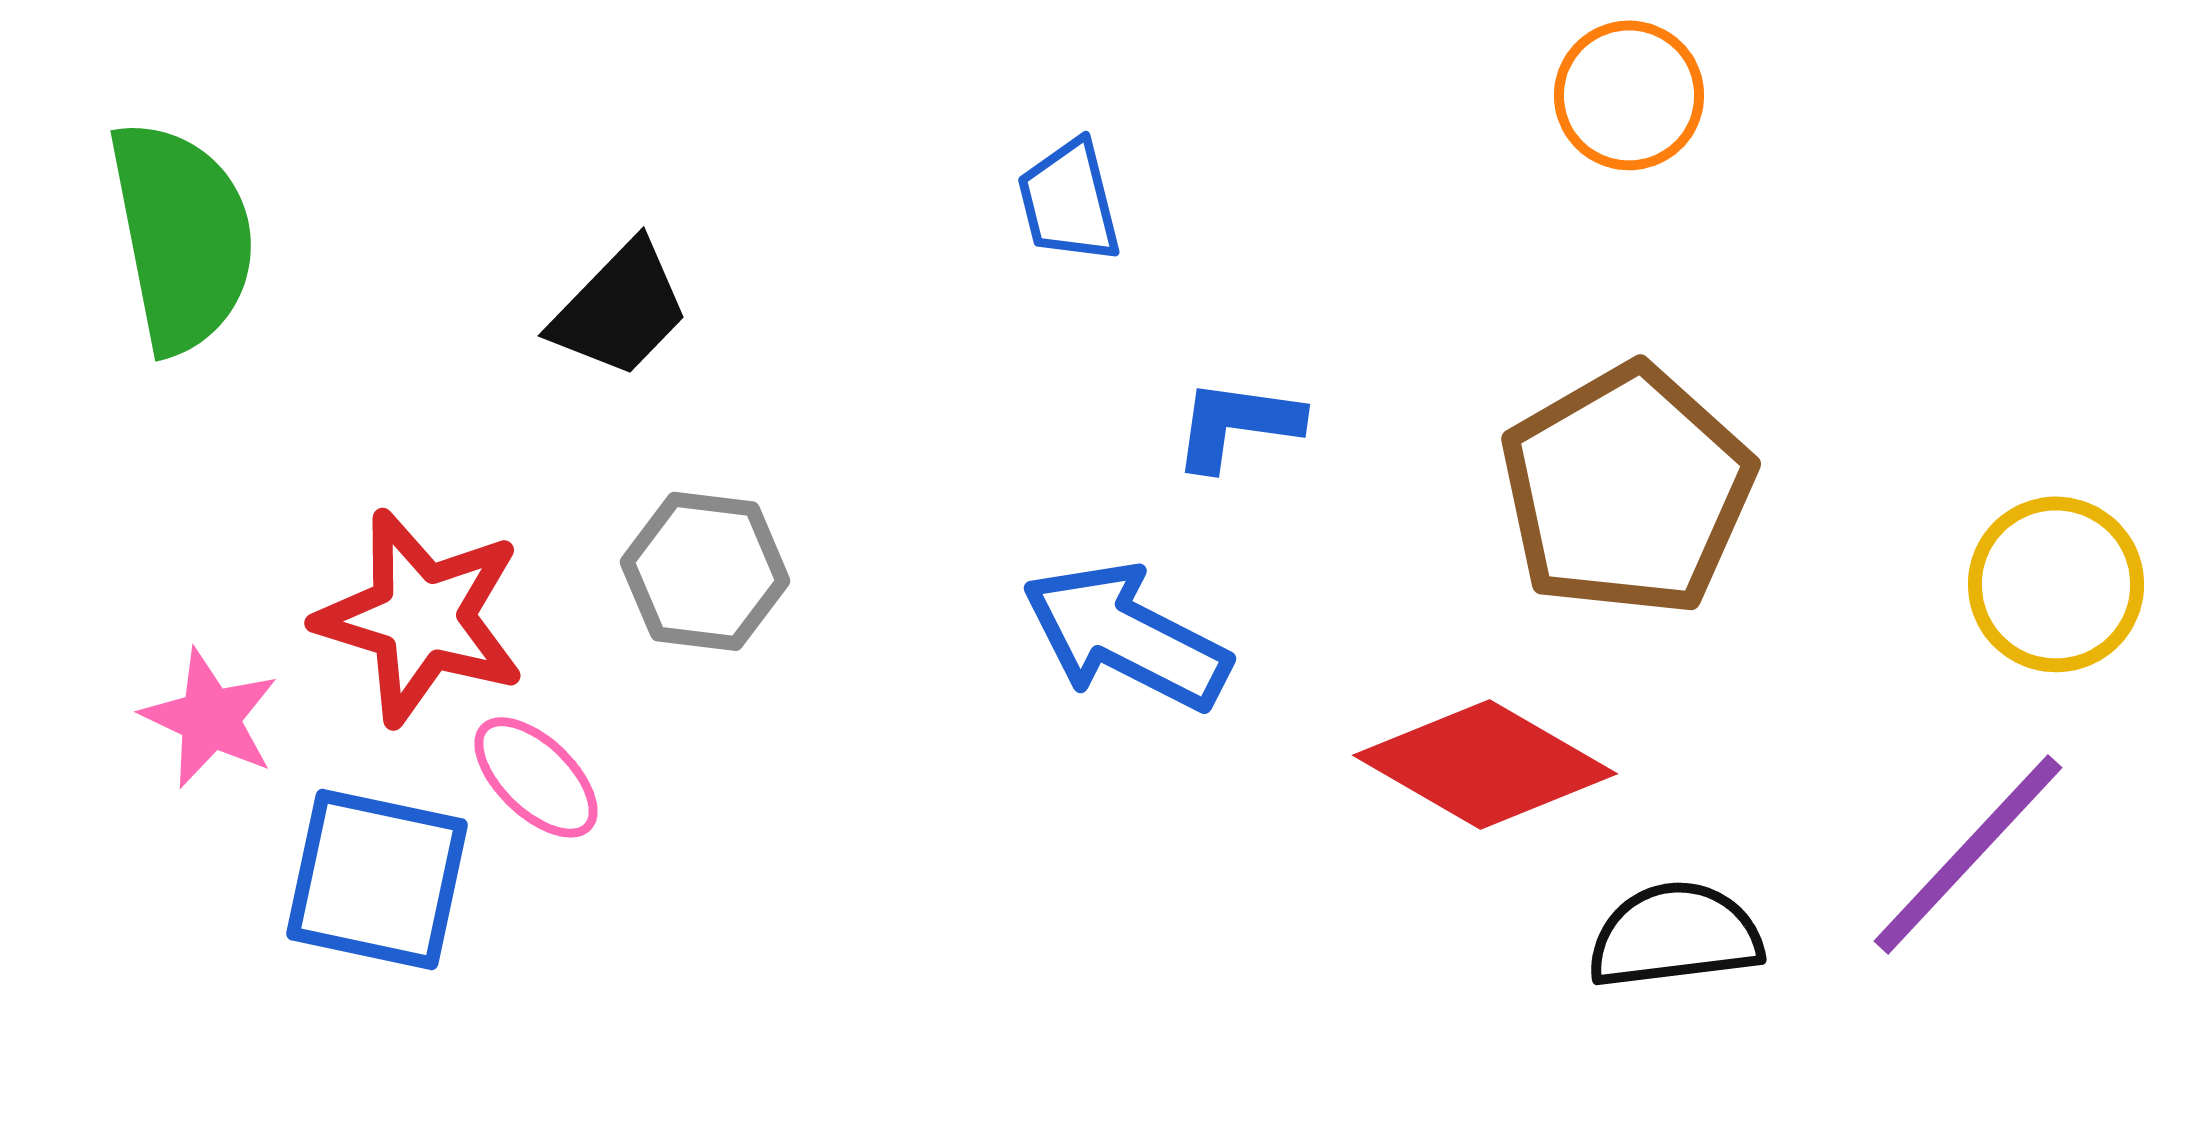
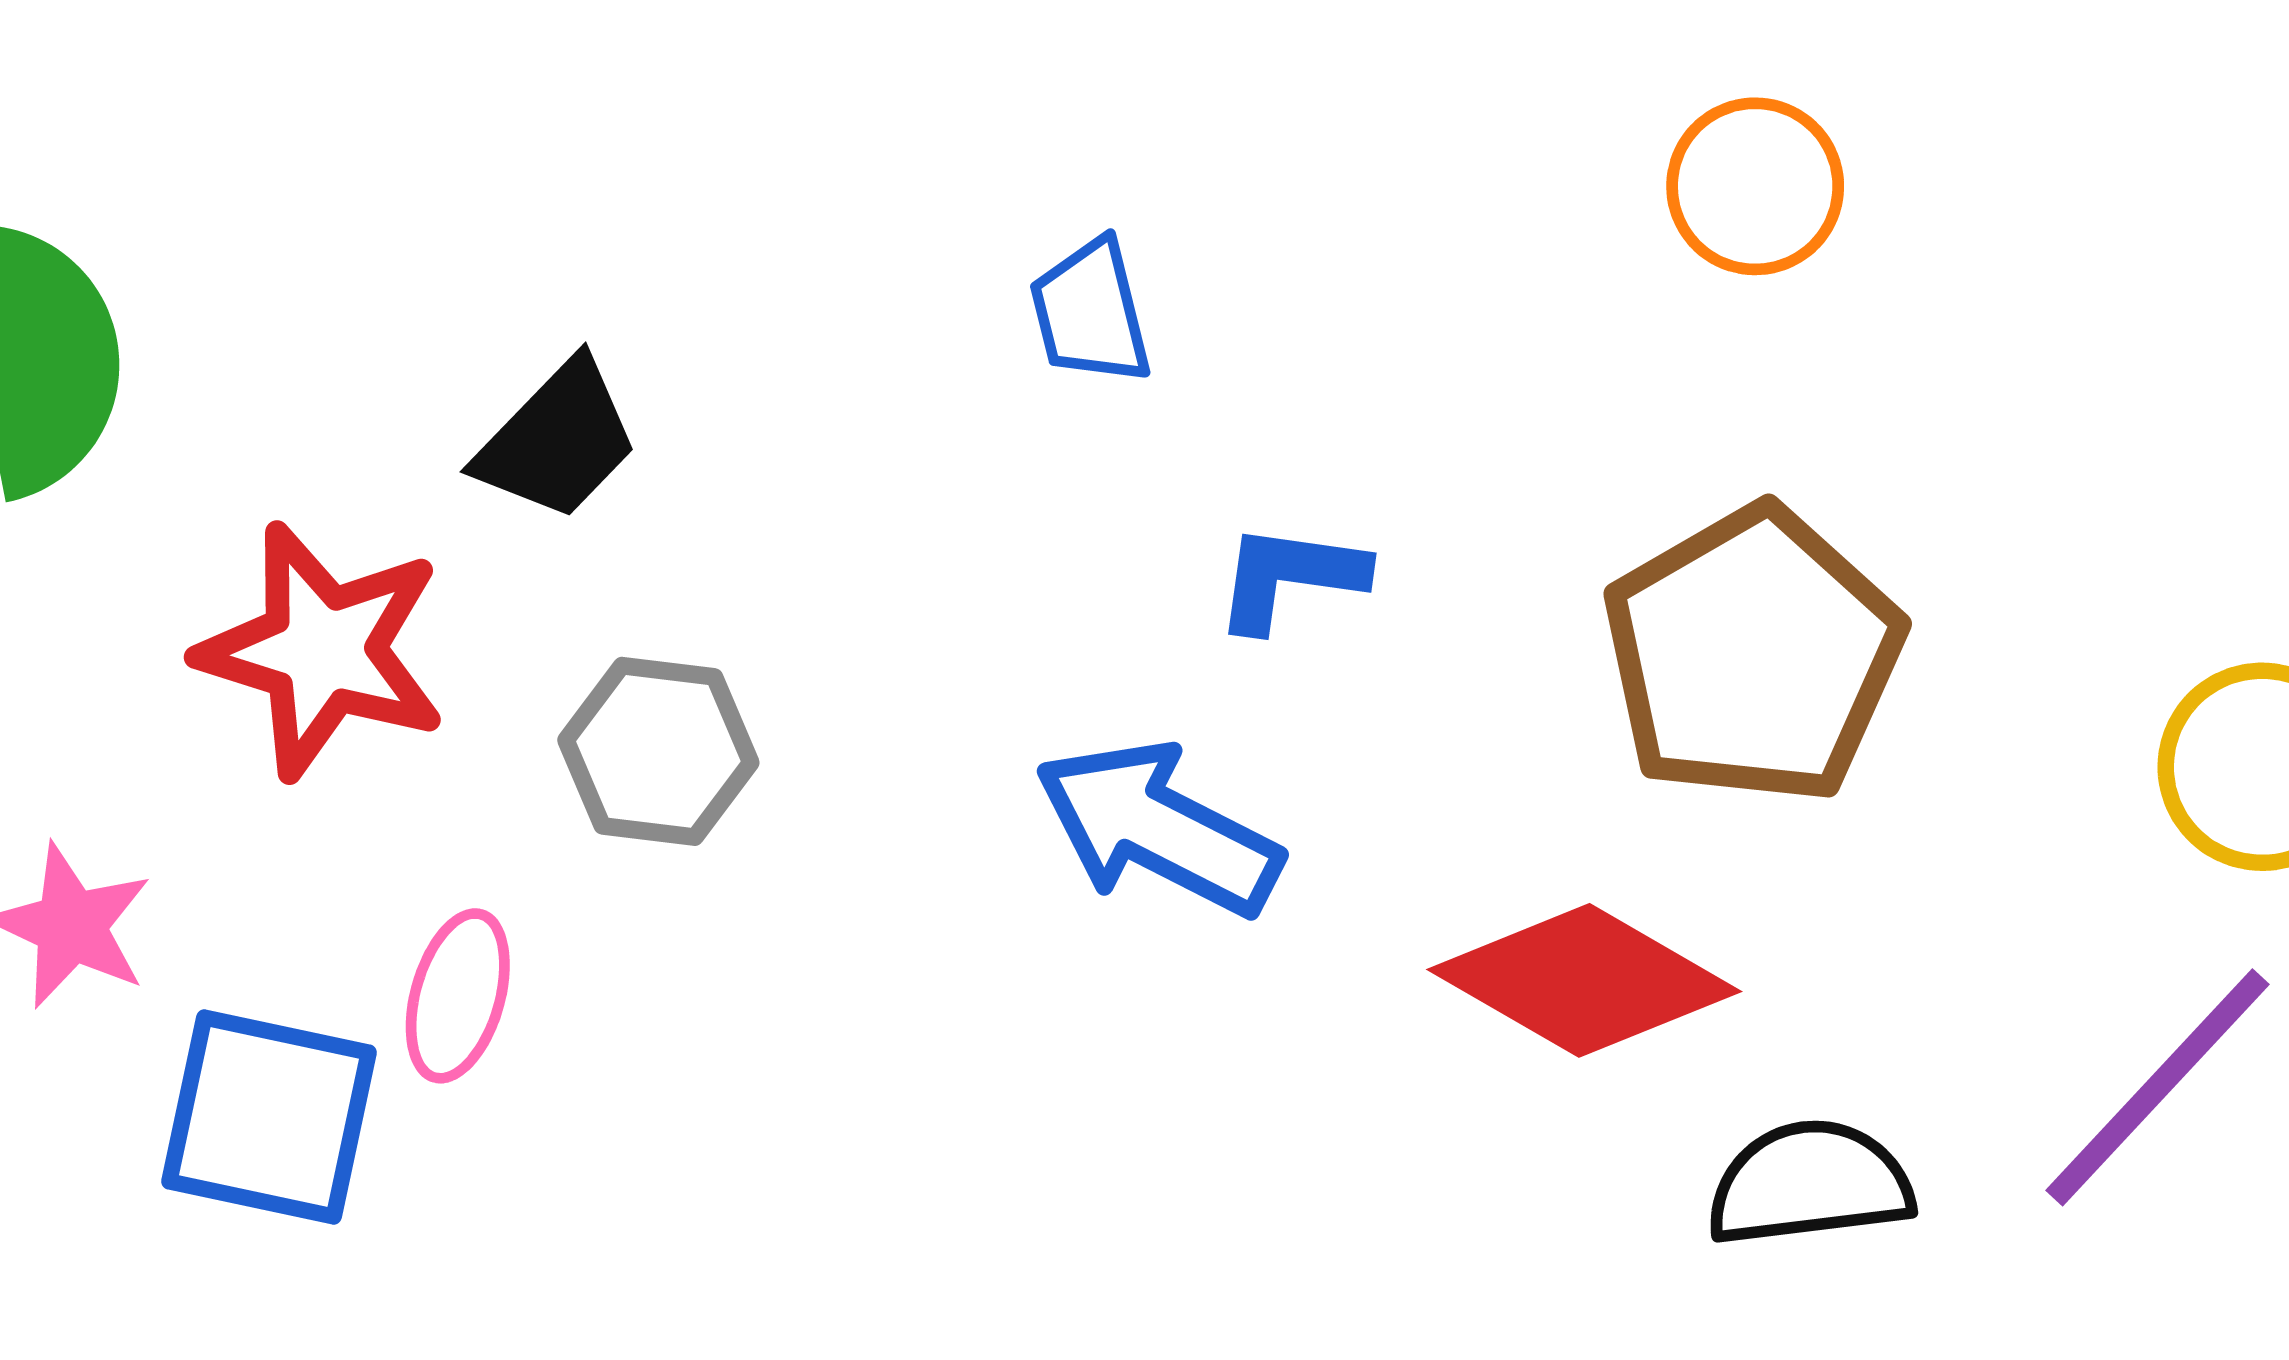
red star: (421, 617) -> (322, 650), moved
pink ellipse: (536, 777) -> (458, 996), turned 62

